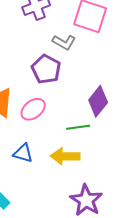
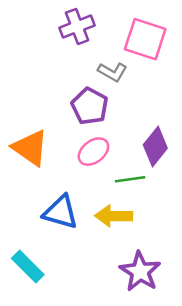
pink ellipse: (33, 109) -> (93, 152), moved
blue triangle: (23, 153) -> (61, 212), size x1.4

